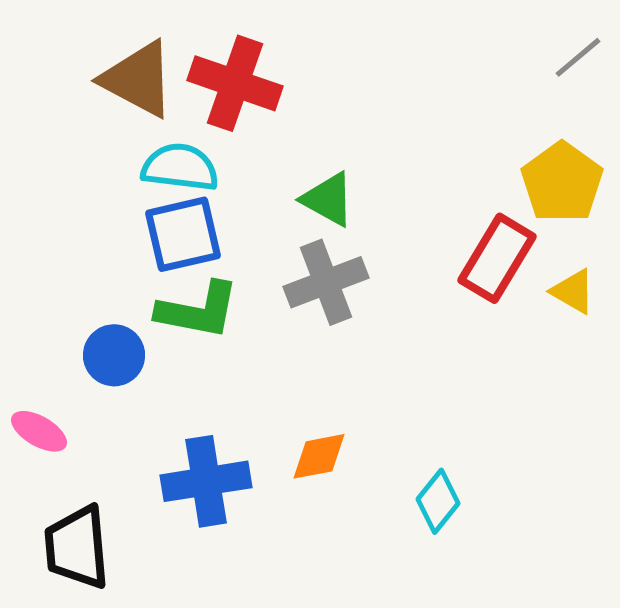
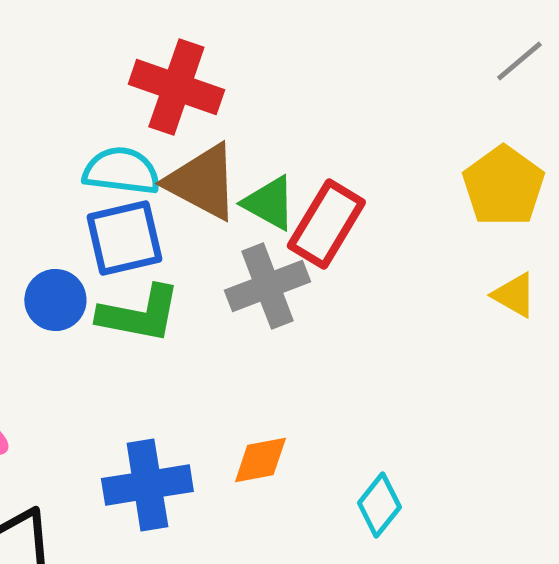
brown triangle: (138, 79) -> (202, 182), moved
red rectangle: (497, 258) -> (326, 224), moved
blue circle: (114, 355) -> (55, 300), moved

